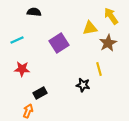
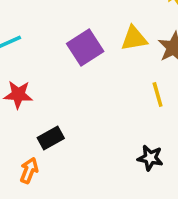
yellow triangle: (90, 28) -> (134, 38), moved
black star: (83, 85) -> (150, 158), moved

